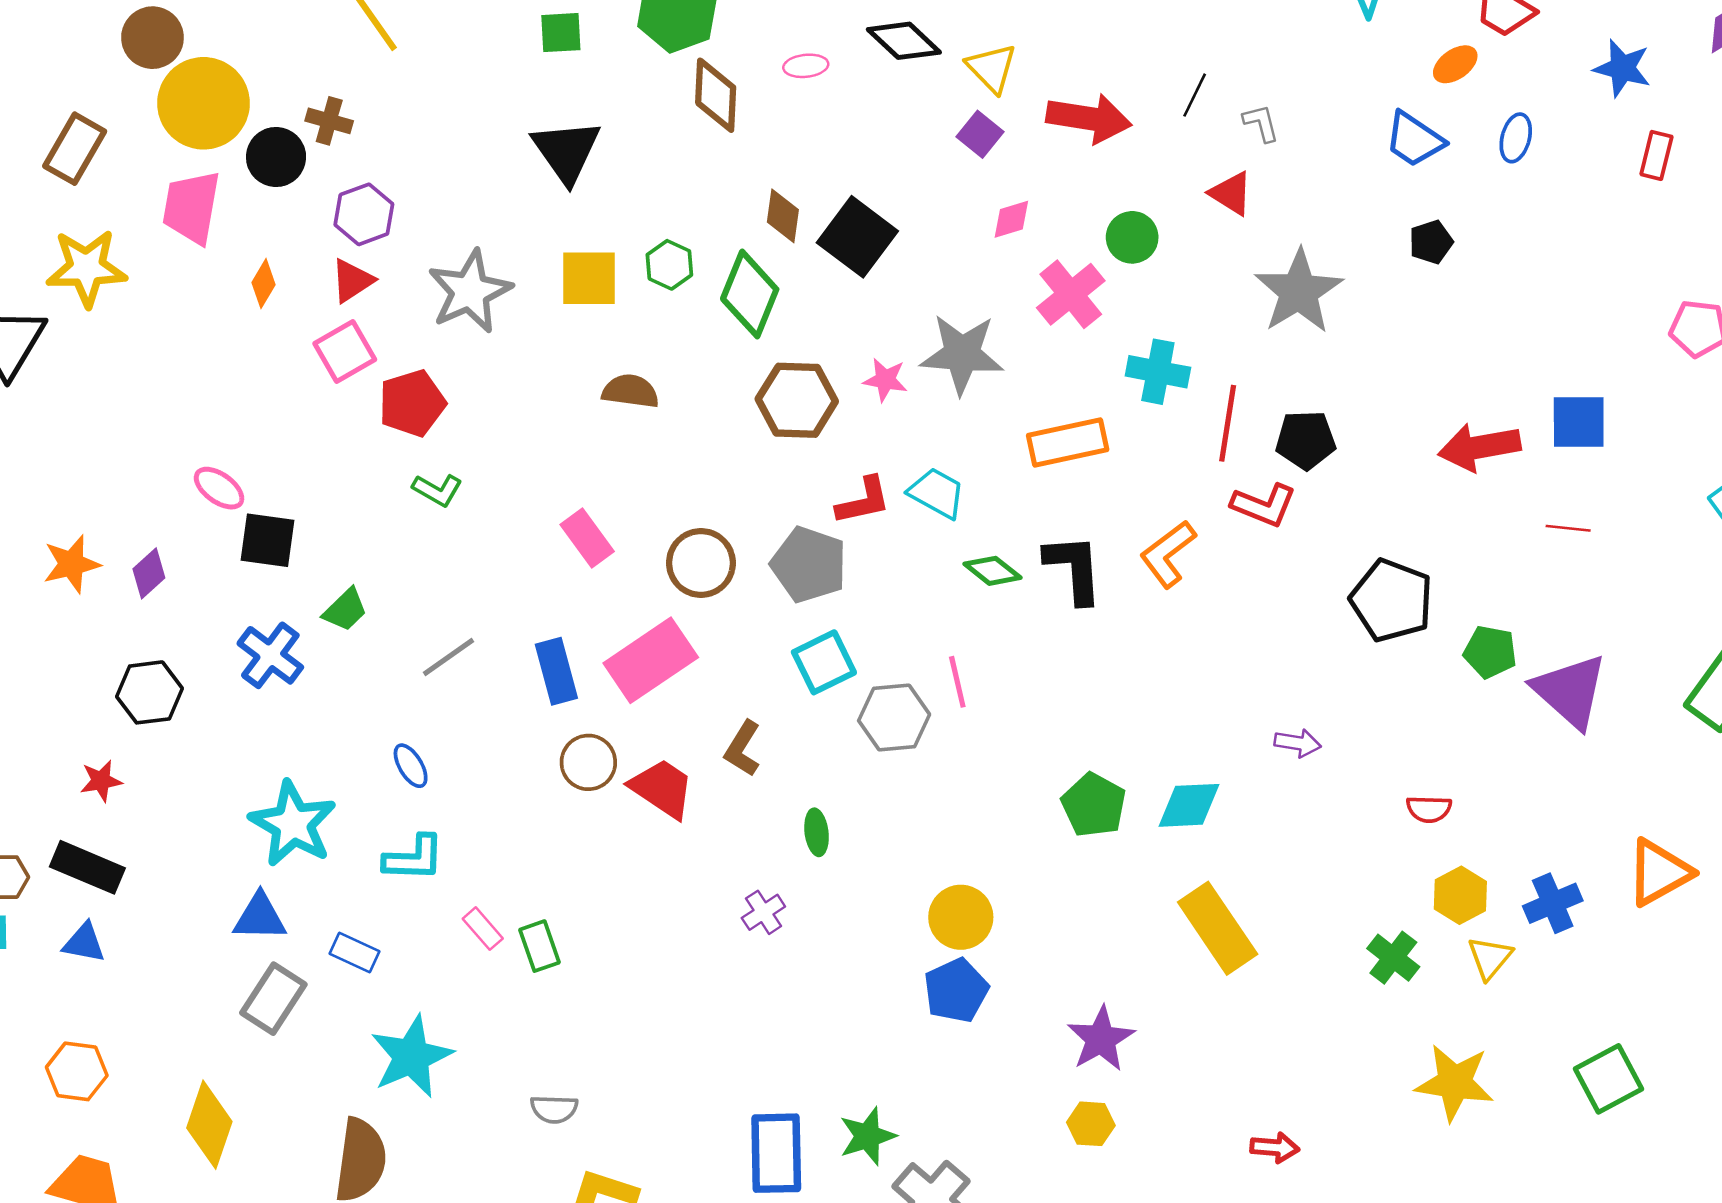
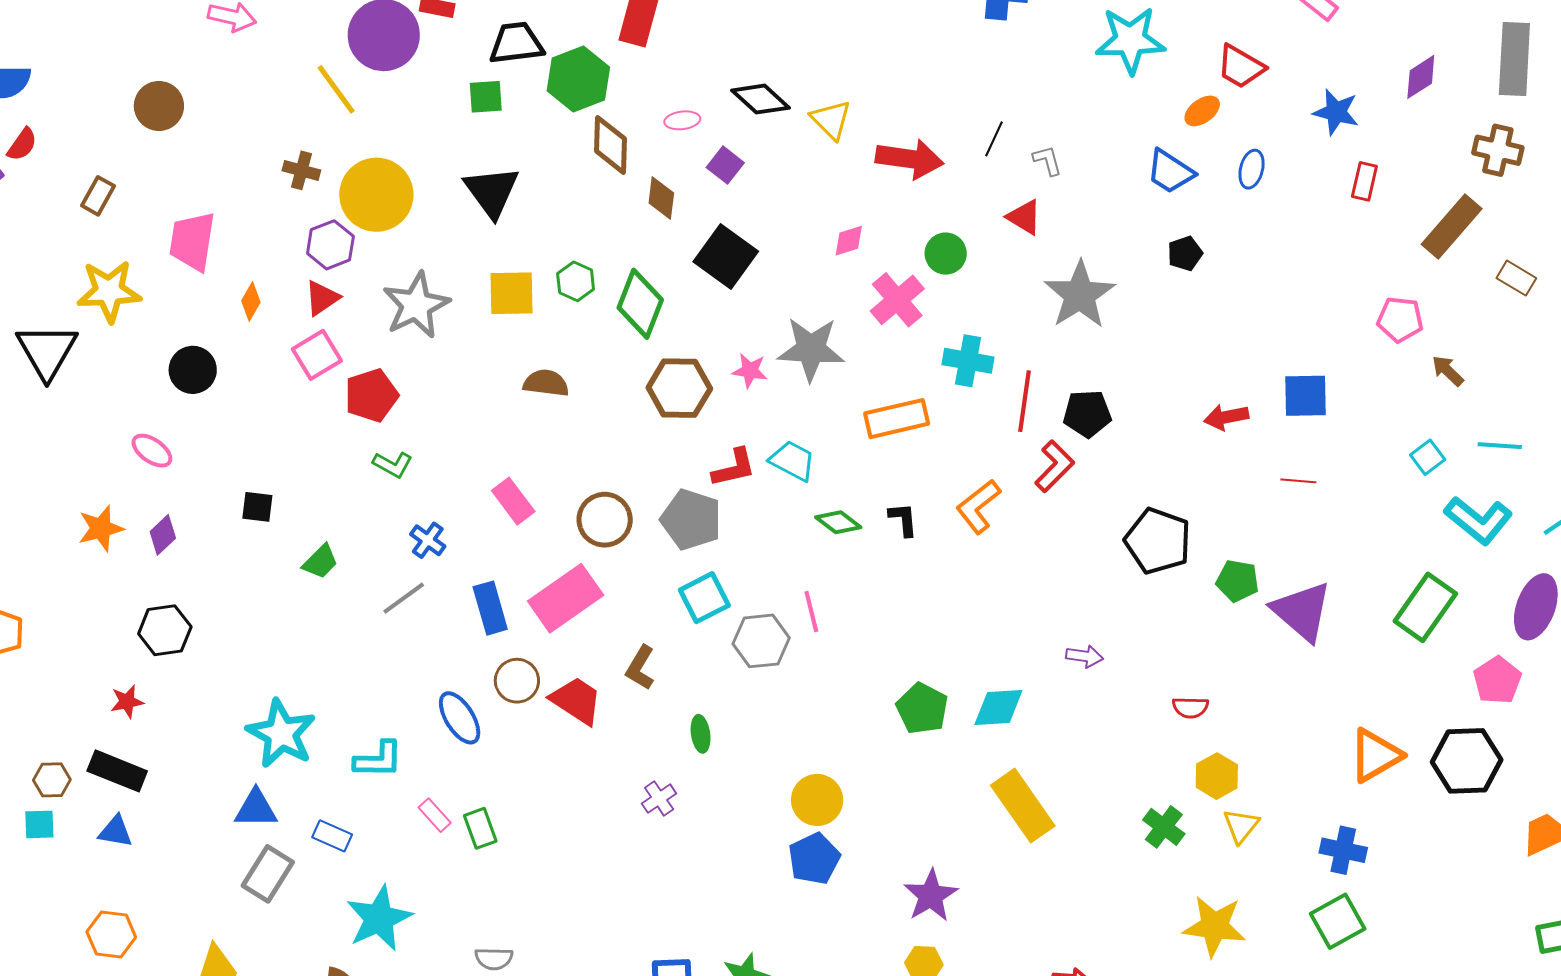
yellow circle: (203, 103) -> (376, 195), moved
purple square: (980, 134) -> (725, 165), moved
brown rectangle: (75, 149) -> (98, 196), size x0.7
black circle: (276, 157) -> (193, 370), moved
brown diamond: (783, 216) -> (661, 198), moved
red arrow: (1479, 447) -> (1226, 417), size x0.7
pink ellipse: (219, 488) -> (152, 451), moved
red L-shape: (1264, 505) -> (1055, 466), turned -66
black square: (268, 540) -> (257, 507), size x0.7
black L-shape: (1074, 569) -> (903, 519), size x0.6
blue cross: (270, 655) -> (428, 540), moved, size x0.7
blue ellipse: (411, 766) -> (460, 718), moved, size x1.5
blue cross: (1553, 903) -> (1343, 850), moved, turned 36

